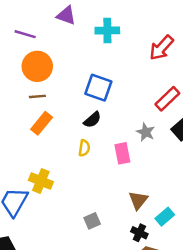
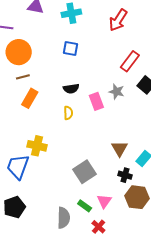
blue square: (98, 88) -> (71, 48), moved, size x0.7
black semicircle: (92, 120) -> (71, 89), turned 42
pink rectangle: (122, 153) -> (96, 101), moved
gray square: (92, 221) -> (85, 172), size x1.6

